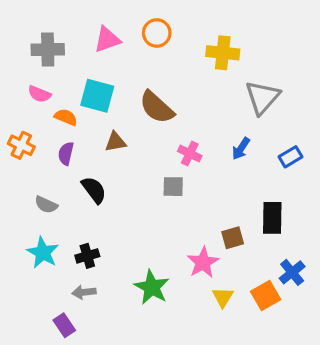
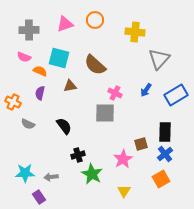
orange cross: (21, 145) -> (13, 102), moved
blue rectangle: (290, 157) -> (176, 95), size x1.6
gray square: (173, 187) -> (105, 113), size x1.5
black semicircle: (94, 190) -> (64, 126), moved
cyan star: (43, 253) -> (25, 173), moved, turned -30
black cross: (87, 256) -> (78, 155), moved
blue cross: (292, 272) -> (165, 154), moved
yellow triangle: (223, 297) -> (124, 191), moved

